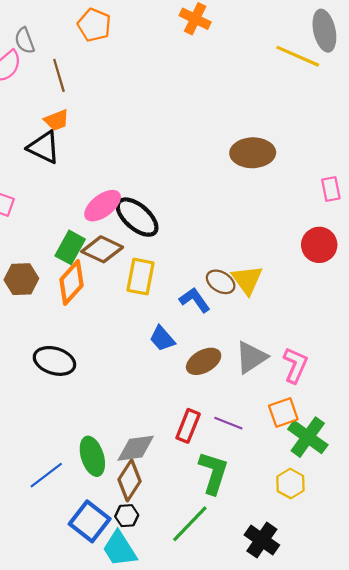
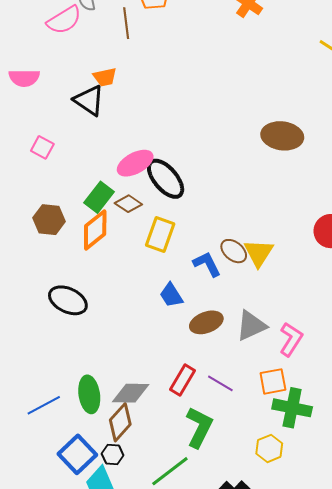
brown line: (59, 75) -> (126, 23), moved
brown diamond: (102, 249) -> (128, 204), size x0.7
green cross: (308, 437) -> (292, 408), turned -33

